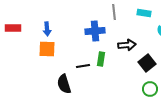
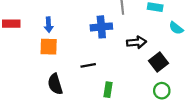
green rectangle: (101, 59) -> (108, 90), moved
black semicircle: (64, 84) -> (55, 84), moved

